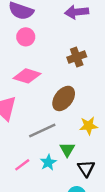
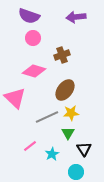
brown cross: (77, 57) -> (62, 55), moved
yellow star: (89, 126) -> (71, 113), moved
cyan star: (48, 162) -> (52, 154), moved

